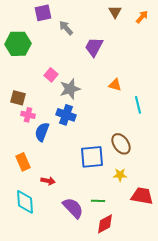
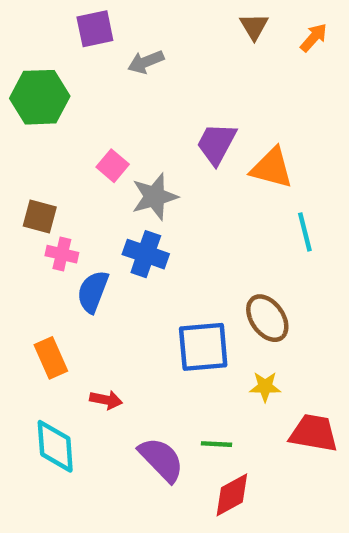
gray arrow: (66, 28) -> (146, 62), turned -70
purple trapezoid: (94, 47) -> (216, 144), moved
orange triangle: (115, 85) -> (272, 168), moved, size x1.5

